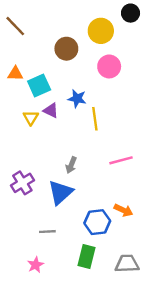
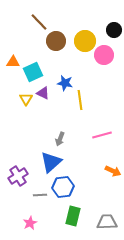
black circle: (131, 13) -> (114, 30), moved
brown line: (15, 26) -> (39, 22), moved
yellow circle: (101, 31) -> (85, 41), moved
pink circle: (109, 66) -> (104, 55), moved
purple cross: (22, 183) -> (18, 176), moved
orange arrow: (123, 210) -> (113, 171), moved
blue hexagon: (97, 222) -> (63, 187), moved

